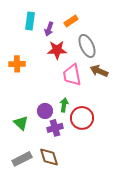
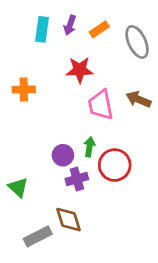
purple arrow: (49, 29) -> (70, 25), moved
gray ellipse: (87, 46) -> (137, 42), moved
green triangle: (21, 123) -> (18, 187), moved
gray rectangle: (22, 159) -> (38, 236), moved

